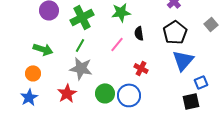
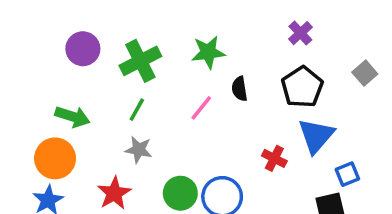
gray star: (81, 68) -> (139, 150), size x0.7
red cross: (141, 68) -> (274, 158), moved
orange circle: (33, 73) -> (55, 158), size x1.5

